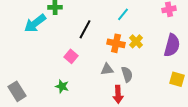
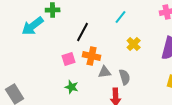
orange cross: (116, 43) -> (92, 56), moved
pink square: (71, 56) -> (69, 59), turned 32
green star: (62, 86) -> (72, 87), moved

